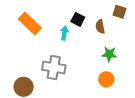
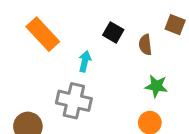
cyan arrow: (64, 33) -> (85, 61), moved

